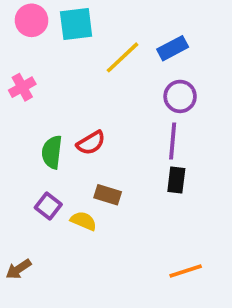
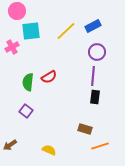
cyan square: (76, 24) -> (31, 31), moved
brown rectangle: (108, 195) -> (85, 129), moved
yellow semicircle: (84, 221) -> (49, 150), moved

